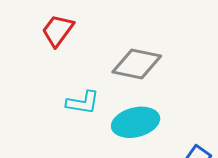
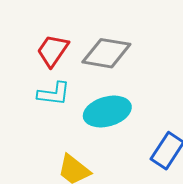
red trapezoid: (58, 30) -> (53, 51), moved

